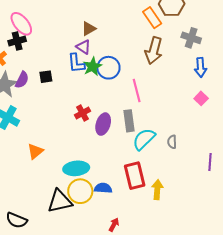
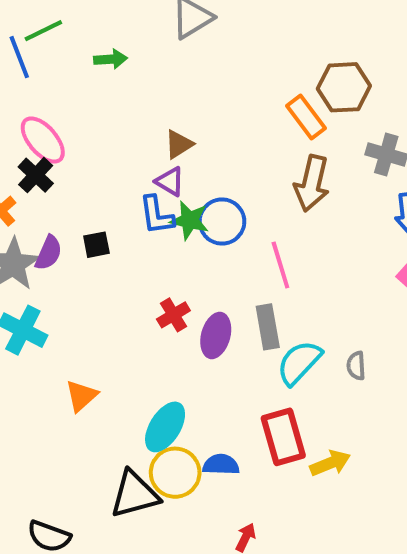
black cross: (17, 41) -> (36, 175), turned -30
green star: (92, 66) -> (189, 220), turned -30
cyan ellipse: (76, 168) -> (165, 427), turned -50
yellow arrow: (157, 190) -> (330, 463), turned 66

